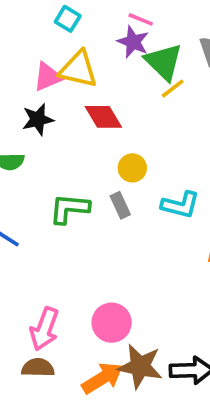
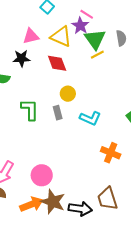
yellow triangle: (78, 69) -> (61, 37), moved
green L-shape: (69, 209) -> (30, 110), turned 75

